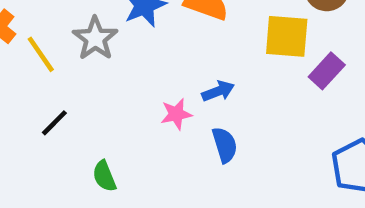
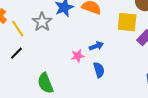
black line: (54, 123) -> (16, 53), moved
green semicircle: (104, 176) -> (45, 83), size x1.5

